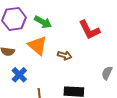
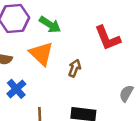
brown arrow: (65, 55) -> (75, 68), turned -88

